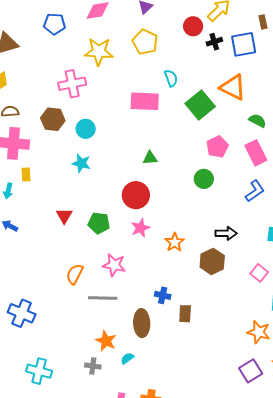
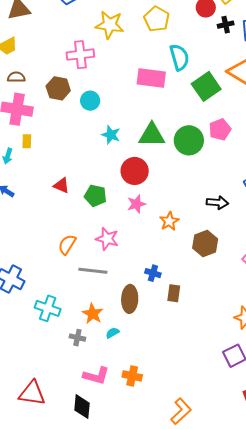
cyan semicircle: (171, 78) -> (179, 57), size x1.5
green triangle: (150, 158) -> (152, 135), size x1.8
cyan star: (81, 163) -> (111, 135), moved
green circle: (204, 179) -> (189, 140), moved, size x1.5
red triangle: (64, 216) -> (62, 185), turned -42
black arrow: (226, 233) -> (217, 203), moved
cyan cross: (39, 371) -> (48, 308), moved

